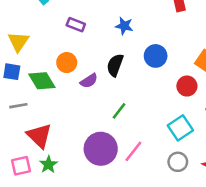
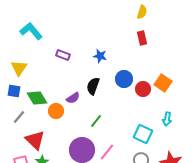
orange circle: (67, 63) -> (56, 111), moved
red circle: (187, 86) -> (143, 89), moved
gray line: (18, 106) -> (19, 117), turned -40
cyan square: (180, 128) -> (143, 134), turned -30

